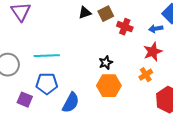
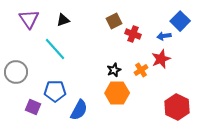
black triangle: (85, 13) -> (63, 20), moved
cyan line: (47, 56) -> (55, 49), moved, turned 50
orange cross: (146, 75) -> (141, 70), moved

